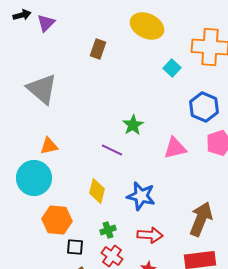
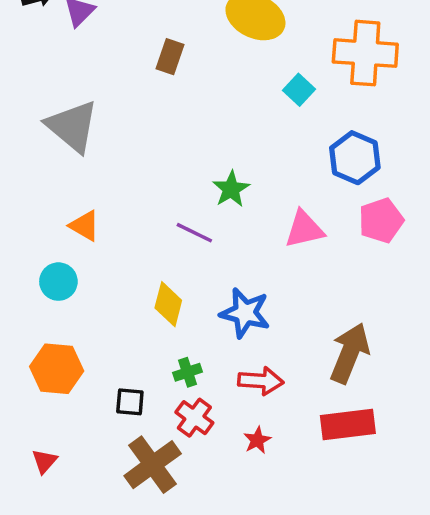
orange triangle: (49, 146) -> (85, 226), turned 42
cyan circle: (34, 178) -> (58, 282), size x0.6
orange hexagon: (57, 220) -> (57, 369), moved

